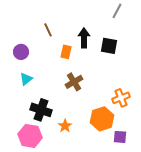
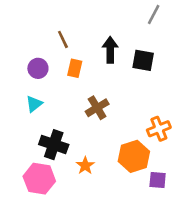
purple circle: (21, 52) -> (38, 68), moved
orange rectangle: (66, 52) -> (75, 68), moved

